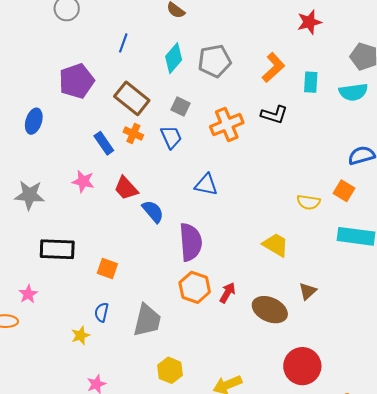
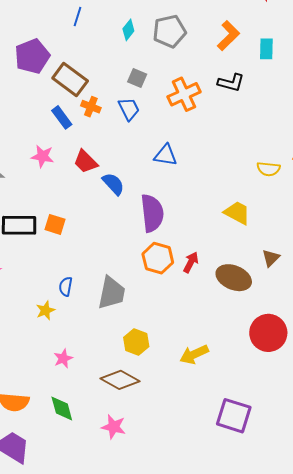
cyan diamond: (174, 58) -> (128, 30), size x0.7
brown rectangle: (132, 98) -> (70, 80), moved
orange square: (107, 269) -> (55, 224), moved

